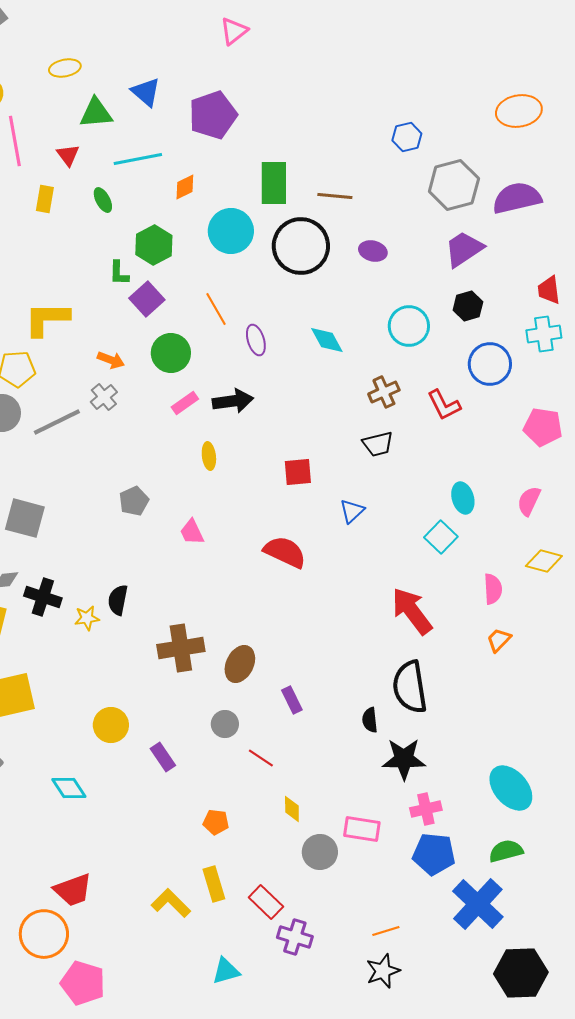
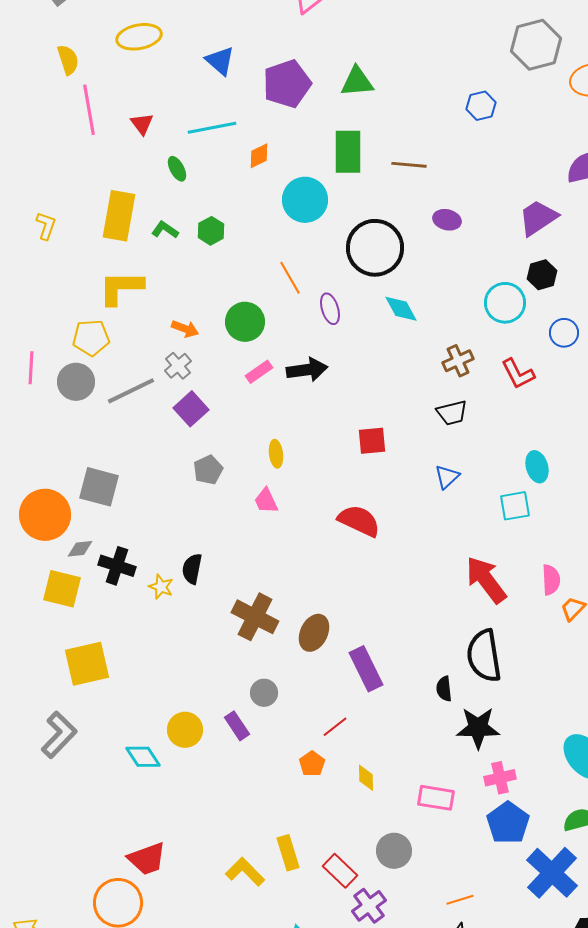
yellow ellipse: (65, 68) -> (139, 37), size x1.4
green triangle: (96, 113) -> (357, 82), moved
gray hexagon: (454, 185) -> (536, 45), moved
yellow rectangle: (45, 199) -> (119, 216), moved, size x1.8
green hexagon: (154, 245) -> (211, 231), moved, size x0.7
black circle: (301, 246) -> (375, 248), moved
green L-shape: (119, 273) -> (165, 230), moved, turned 124
purple square: (147, 299) -> (191, 409), moved
cyan circle: (409, 326) -> (505, 303), moved
blue circle: (490, 364) -> (564, 333), size x0.7
yellow ellipse: (209, 456) -> (276, 454), moved
blue triangle: (352, 511) -> (447, 477), moved
cyan square: (441, 537) -> (515, 506), turned 36
pink semicircle: (493, 589) -> (551, 580), moved
yellow star: (87, 618) -> (161, 587), turned 30
brown cross: (181, 648) -> (255, 617), turned 36
purple rectangle: (292, 700) -> (366, 669), size x1.6
gray circle: (225, 724) -> (264, 693), moved
yellow circle: (111, 725) -> (185, 730), moved
red line: (261, 758) -> (335, 727), turned -72
orange pentagon: (216, 822) -> (312, 764), moved, turned 30
gray circle: (320, 852) -> (394, 851), moved
blue pentagon: (434, 854) -> (508, 823), turned 30
purple cross: (295, 937) -> (369, 906), turned 36

